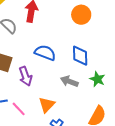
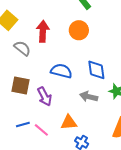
orange circle: (81, 15) -> (79, 30), moved
orange triangle: (47, 105) -> (69, 122), turned 48

